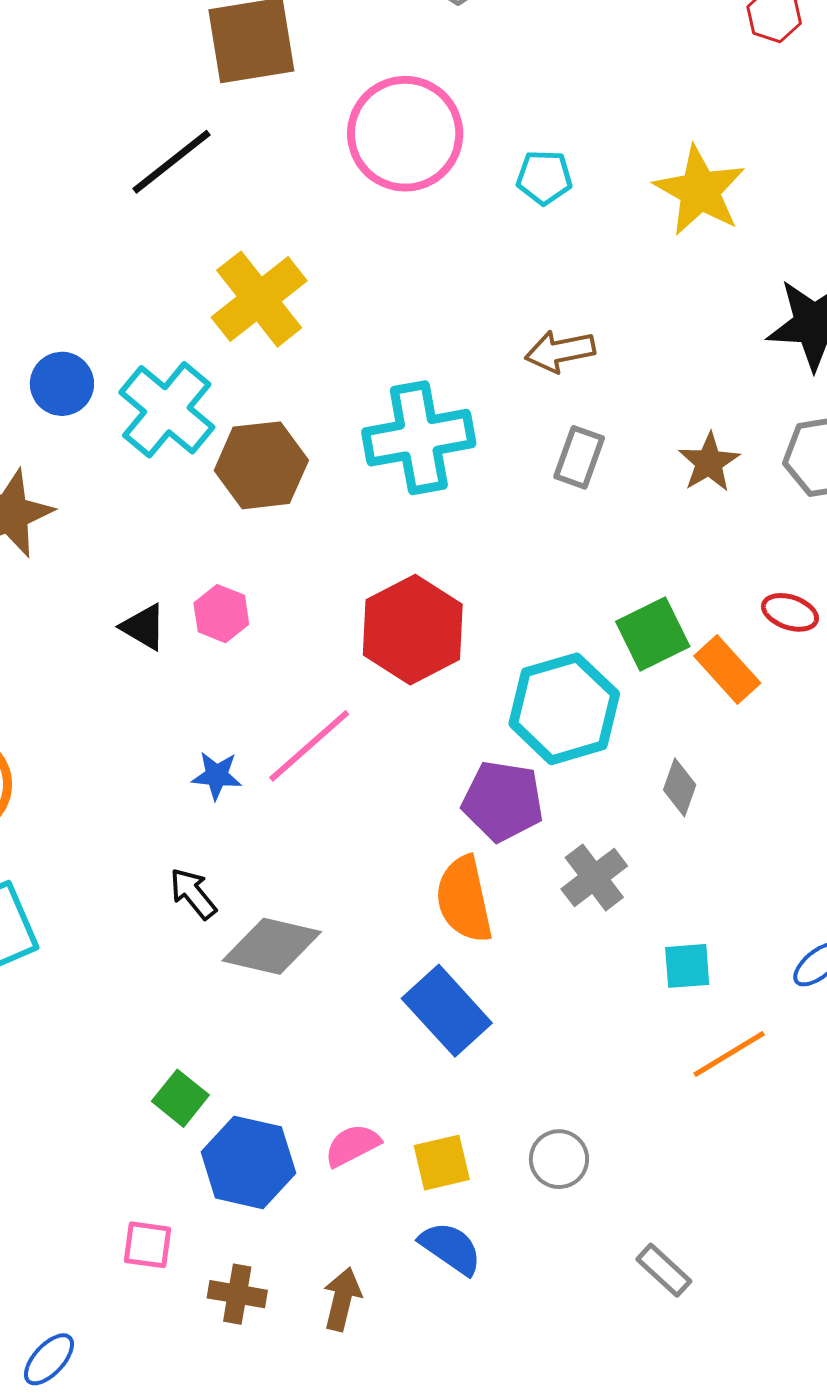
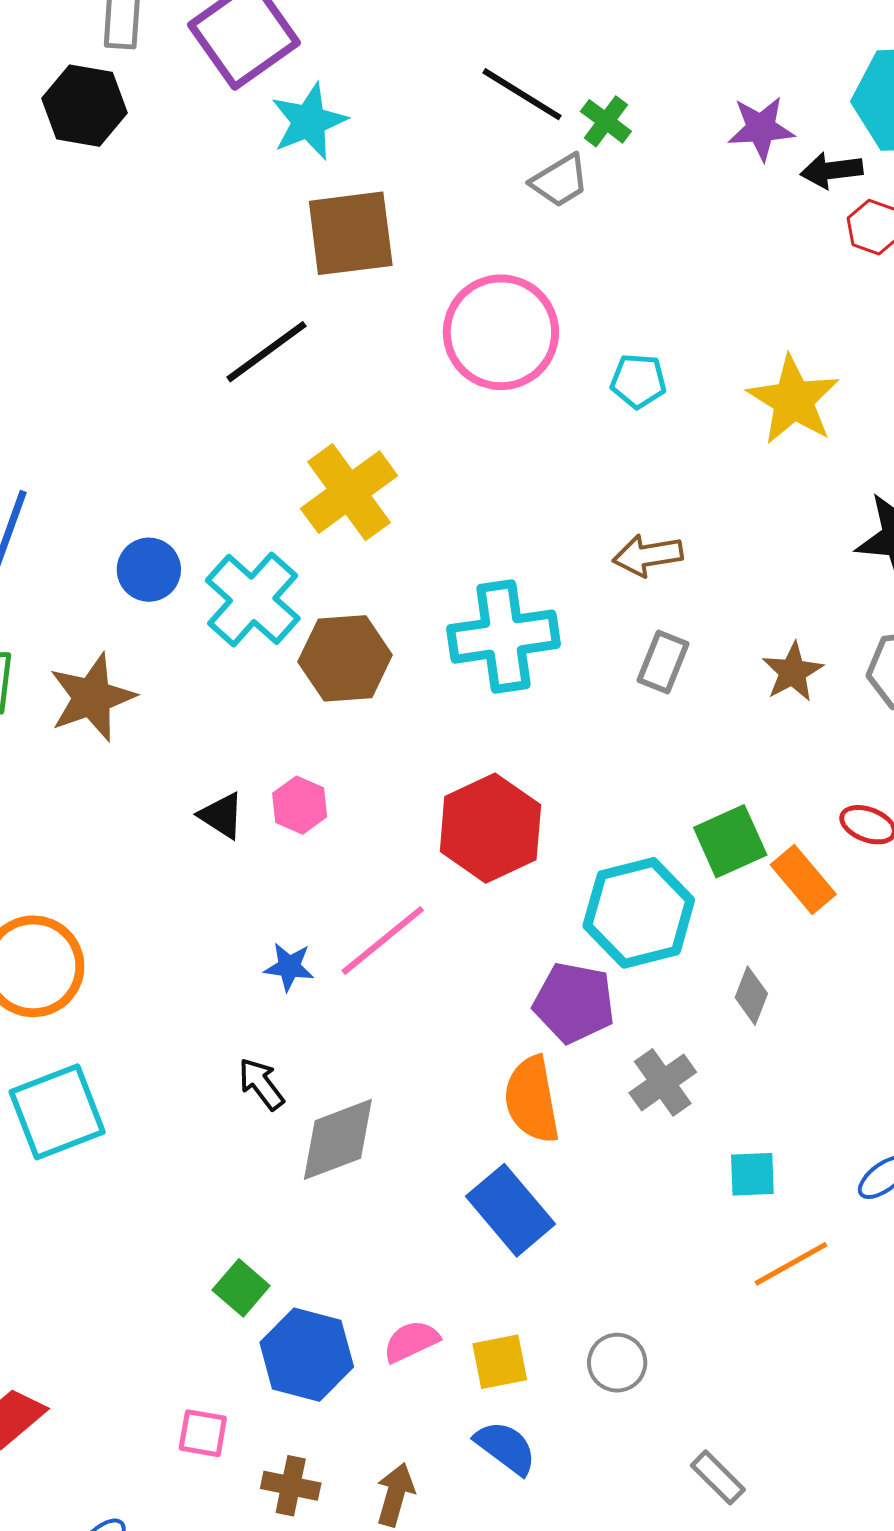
gray diamond: (272, 946) -> (338, 1139), turned -36

